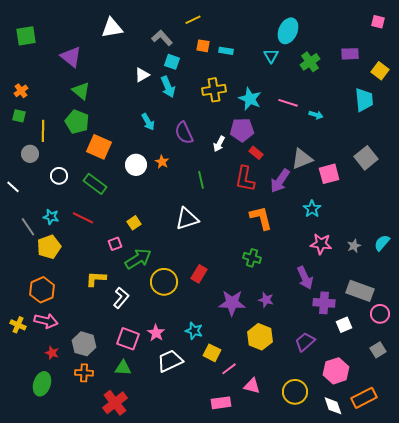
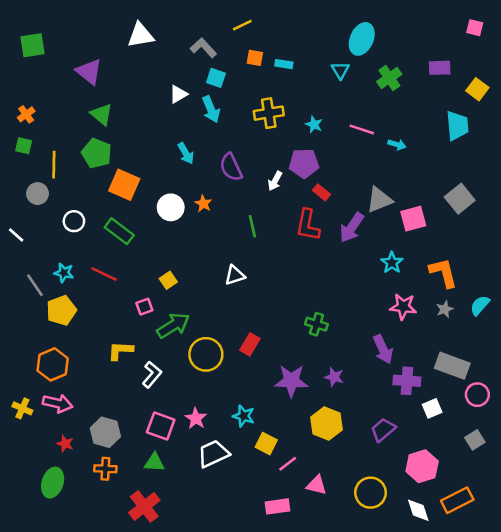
cyan star: (250, 99) -> (314, 124), size x0.6
orange L-shape: (261, 218) -> (443, 273), moved
white triangle: (187, 219) -> (235, 275), size x0.7

